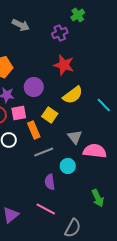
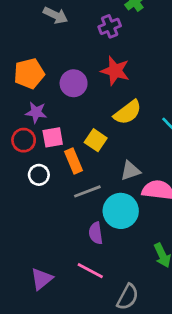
purple circle: (34, 87) -> (74, 83), moved
gray triangle: (75, 137) -> (130, 171), turned 49
cyan circle: (68, 166) -> (121, 211), size x1.6

